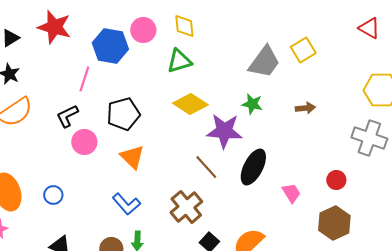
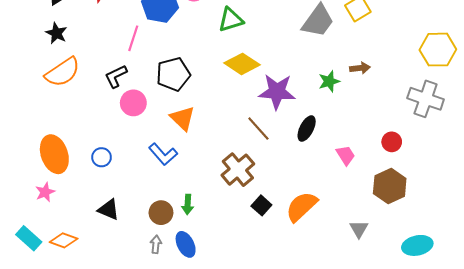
green star: (252, 104) -> (329, 81), moved, turned -30
black ellipse: (253, 167) -> (307, 129), size x0.7
blue L-shape: (126, 204) -> (163, 154), moved

